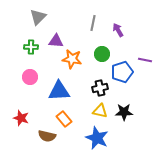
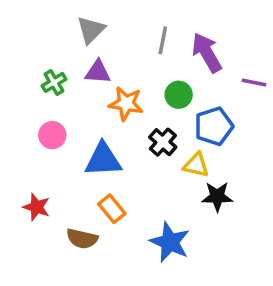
gray triangle: (38, 17) -> (91, 30), moved
purple arrow: (118, 30) -> (207, 53), size x1.6
green cross: (31, 47) -> (54, 82), turned -32
purple line: (145, 60) -> (254, 82), moved
black cross: (100, 88) -> (163, 142), moved, turned -35
yellow triangle: (100, 111) -> (196, 165), moved

